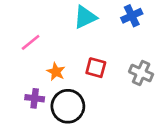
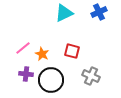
pink line: (31, 42) -> (23, 48), moved
gray cross: (141, 73) -> (91, 76), moved

